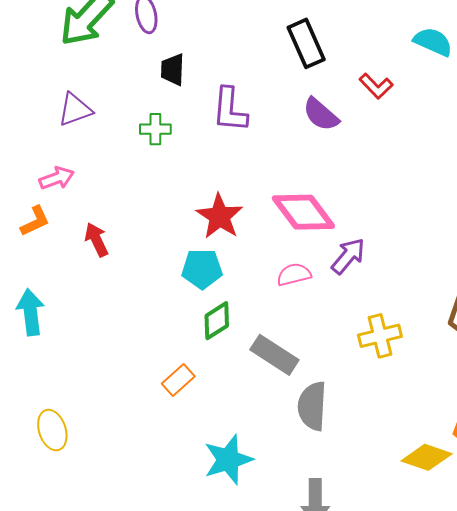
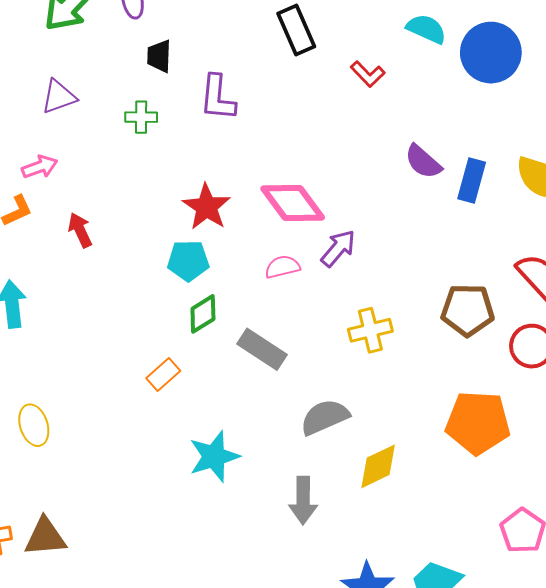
purple semicircle: (321, 114) -> (423, 162), moved
gray semicircle: (312, 406) -> (325, 417), moved, turned 63
yellow diamond: (427, 457) -> (378, 466), moved, turned -45

